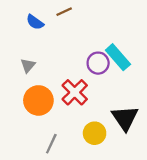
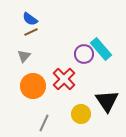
brown line: (64, 12) -> (31, 32), moved

